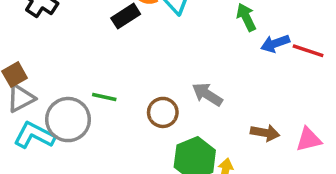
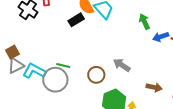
gray circle: (68, 120) -> (55, 80), moved
cyan L-shape: (34, 135) -> (34, 71), moved

